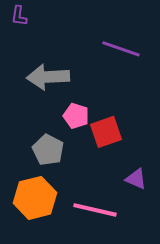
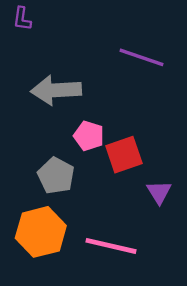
purple triangle: (136, 179) -> (159, 192), moved, turned 35

